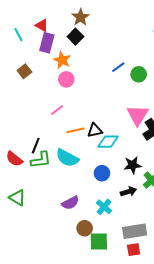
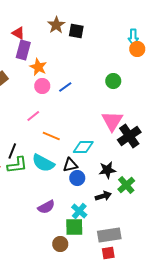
black square: (75, 37) -> (76, 31), moved, turned -35
blue line: (118, 67) -> (65, 87), moved
orange line: (75, 130) -> (51, 136), turned 36
black triangle: (95, 130) -> (70, 165), moved
brown circle: (85, 228) -> (60, 244), moved
green square: (99, 241) -> (74, 227), moved

